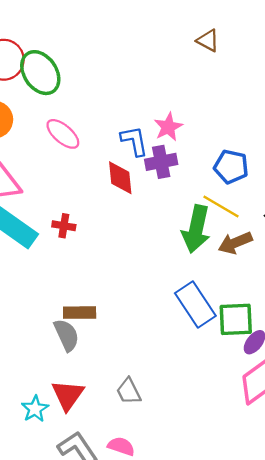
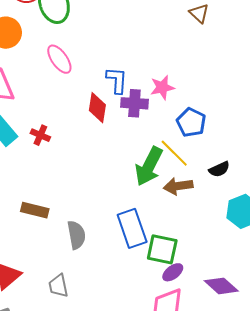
pink star: (168, 127) -> (162, 87), moved
gray semicircle: (66, 335) -> (76, 235), moved

